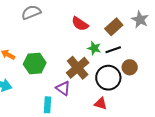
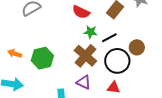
green star: (94, 48) -> (91, 32), moved
black line: (113, 50) -> (109, 38), moved
purple triangle: (63, 88) -> (84, 82), moved

